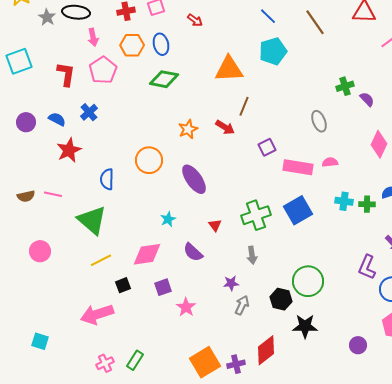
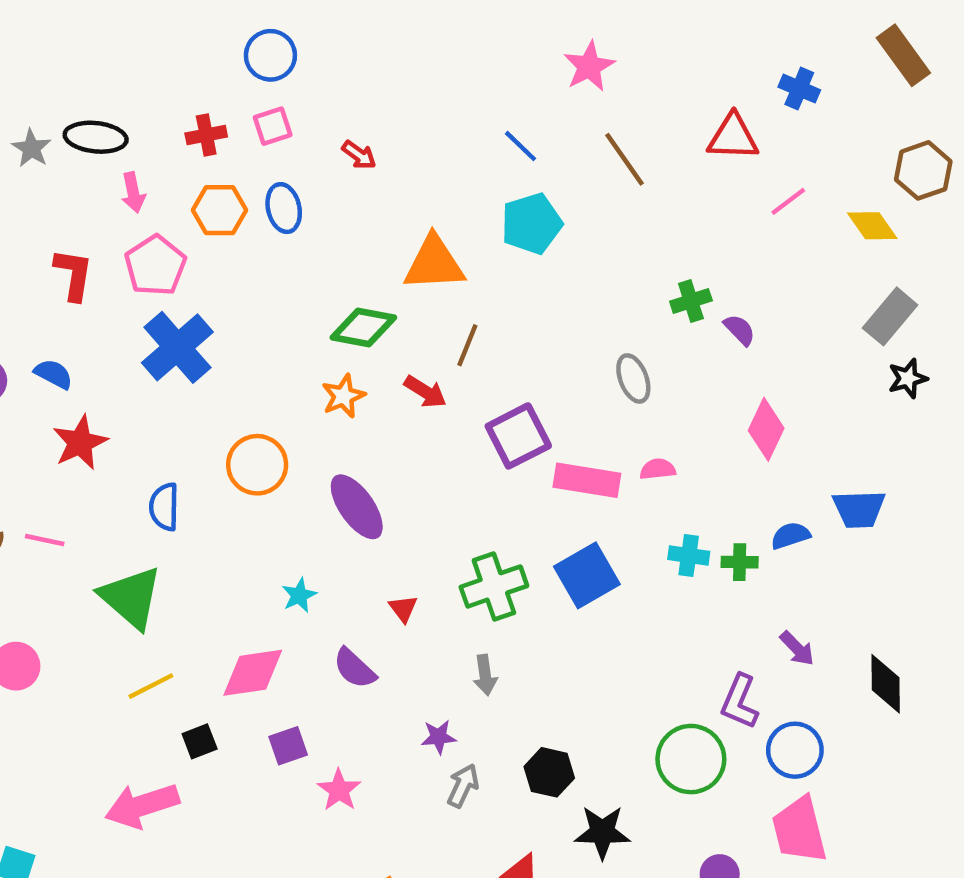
green diamond: (164, 79) -> (363, 328), moved
blue cross: (89, 112) -> (177, 347), moved, size x1.8
purple square: (267, 147) -> (518, 436), size x1.6
green circle: (308, 281) -> (691, 759), moved

